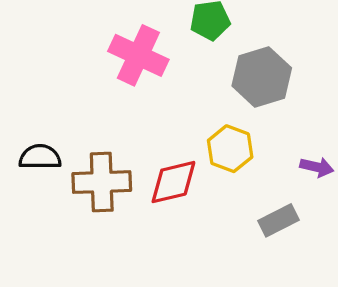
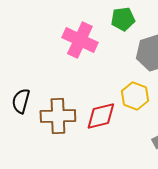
black semicircle: (40, 157) -> (21, 101), turned -75

